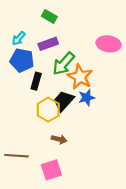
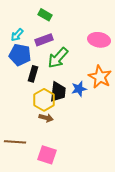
orange star: (80, 77) -> (100, 77), moved
black trapezoid: (64, 101) -> (58, 92), turned 145
brown arrow: (59, 139) -> (46, 118), moved
pink square: (51, 170) -> (47, 155), turned 36

